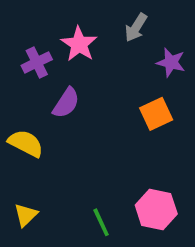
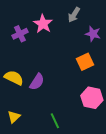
purple semicircle: (66, 103) -> (37, 82), moved
pink hexagon: (156, 209) -> (92, 98), moved

